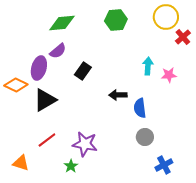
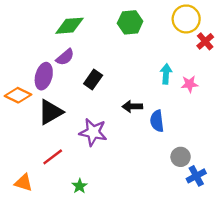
gray circle: (145, 137) -> (181, 157), moved
purple star: (85, 144) -> (93, 132), moved
blue cross: (164, 165) -> (196, 176), moved

